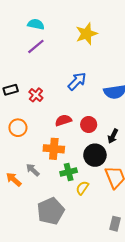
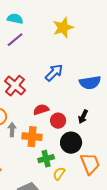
red cross: (36, 95) -> (15, 86), size x1.5
red circle: (89, 125) -> (58, 121), moved
black arrow: (113, 136) -> (83, 117), moved
gray arrow: (33, 170) -> (12, 130), moved, turned 48

